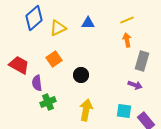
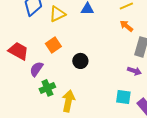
orange arrow: (127, 40) -> (126, 26), turned -40
purple semicircle: (37, 83) -> (36, 69), turned 42
yellow arrow: (86, 110) -> (68, 101), moved

